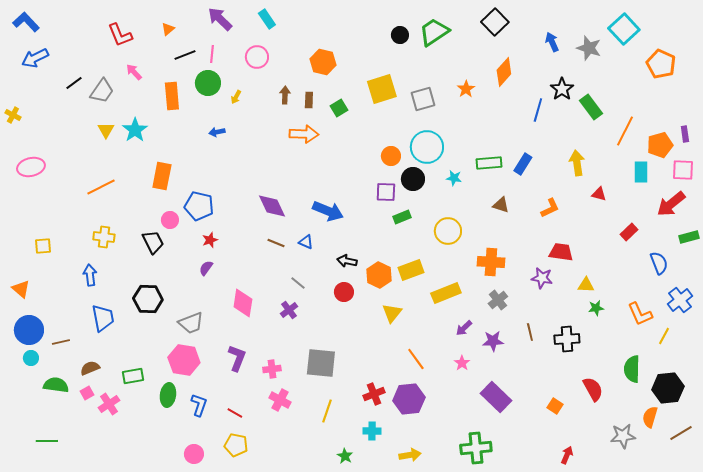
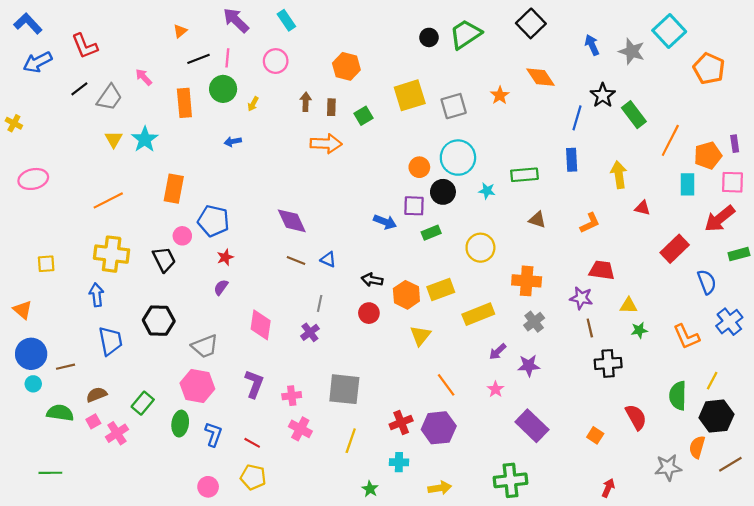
red L-shape: (120, 35) -> (85, 46), moved
orange diamond: (504, 72) -> (541, 77), turned -76
blue rectangle: (523, 164) -> (572, 160), moved, turned -35
blue arrow: (328, 211) -> (385, 222), moved, size x0.7
red rectangle: (629, 232) -> (675, 249), size x1.5
yellow cross: (104, 237) -> (112, 254), size x1.5
gray line: (298, 283) -> (320, 303), turned 63
brown line: (530, 332) -> (590, 328), moved
yellow line: (664, 336) -> (712, 381), moved
green rectangle: (133, 376) -> (143, 403), turned -40

